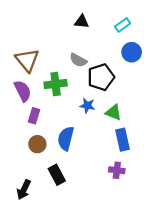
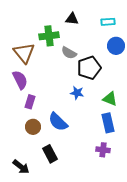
cyan rectangle: (123, 25) -> (108, 22), turned 32
green cross: (56, 84) -> (49, 36), moved
green triangle: (113, 112) -> (110, 99), moved
blue semicircle: (66, 138) -> (58, 122), turned -60
black arrow: (24, 190) -> (21, 167), turned -78

